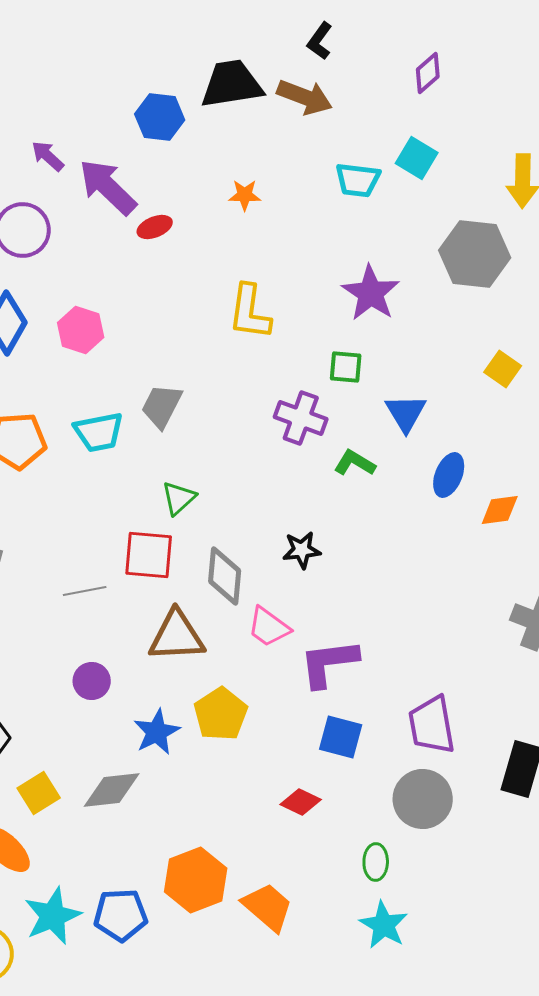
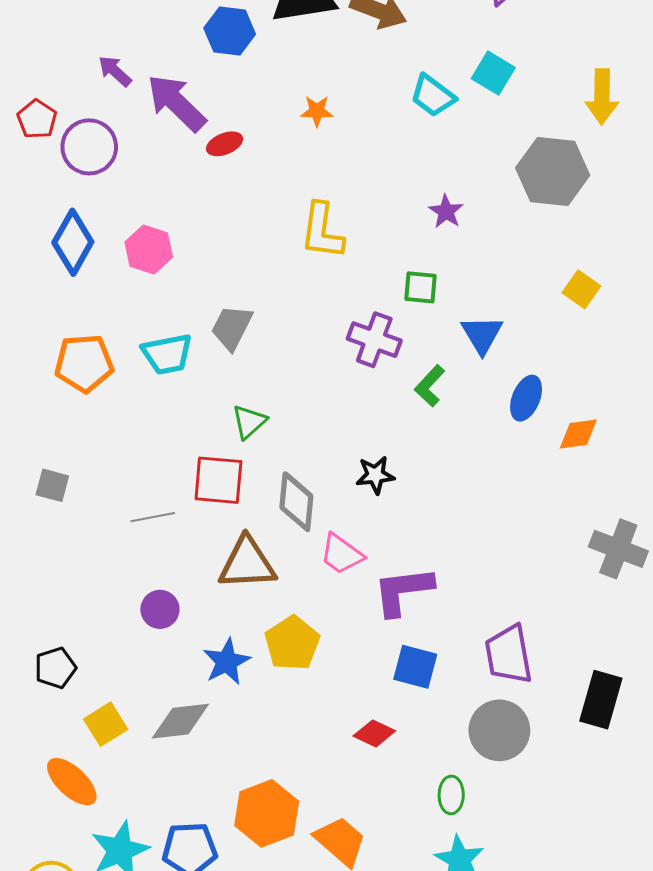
cyan trapezoid: (358, 180) -> (433, 96), turned 30
purple star: (371, 293) -> (446, 212), size x0.6
green L-shape: (355, 463) -> (430, 386), turned -78

